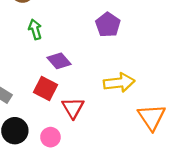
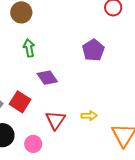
yellow arrow: (119, 83) -> (89, 116), moved, size x0.6
red square: (45, 89) -> (20, 102), moved

